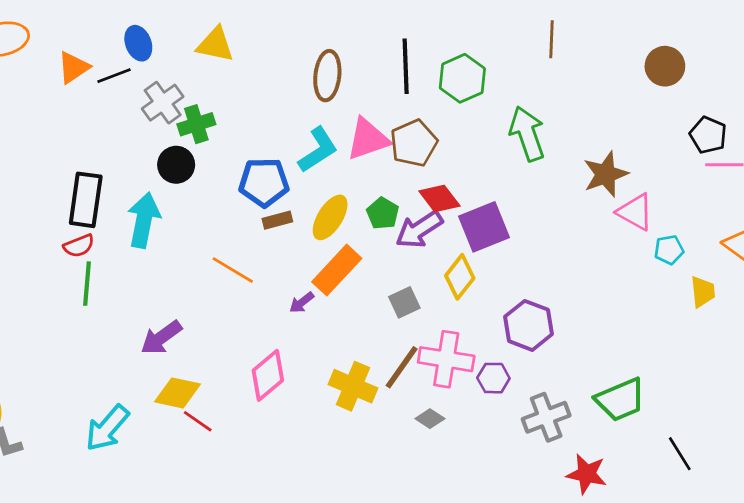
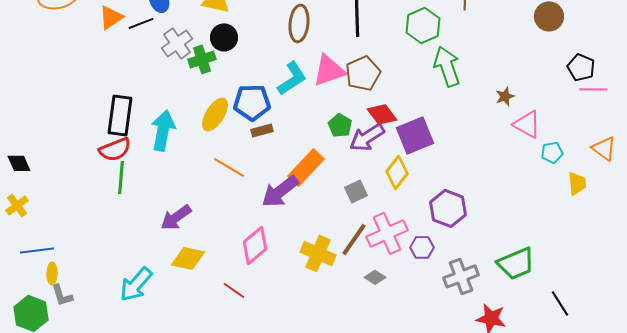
green hexagon: (462, 78) -> (423, 25), moved
black circle: (176, 165) -> (224, 37), moved
brown star: (606, 174) -> (505, 96), size x0.6
yellow ellipse: (330, 217) -> (215, 114), moved
red semicircle: (79, 246) -> (115, 149), size x1.4
purple arrow: (302, 302) -> (280, 191), size x2.0
pink cross: (446, 359) -> (387, 233), turned -33
red line: (198, 421) -> (234, 290), moved

